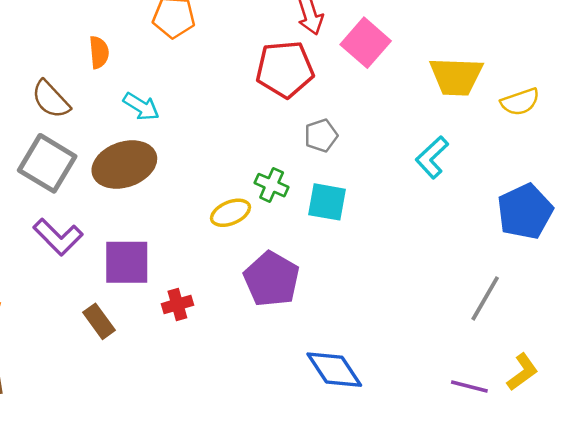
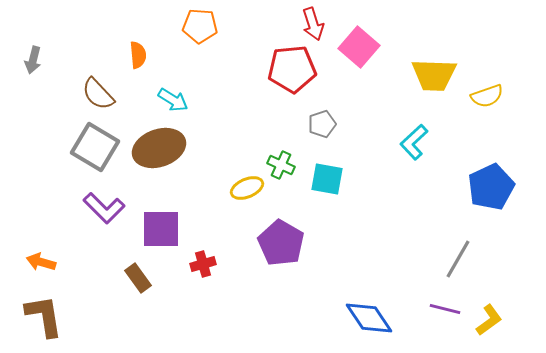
blue diamond: (334, 370) -> (369, 318), moved
purple line: (469, 387) -> (445, 309), moved

